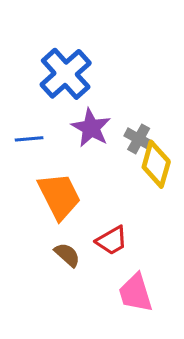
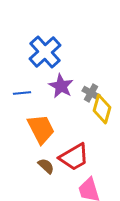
red trapezoid: (112, 241) -> (74, 157), size x1.5

